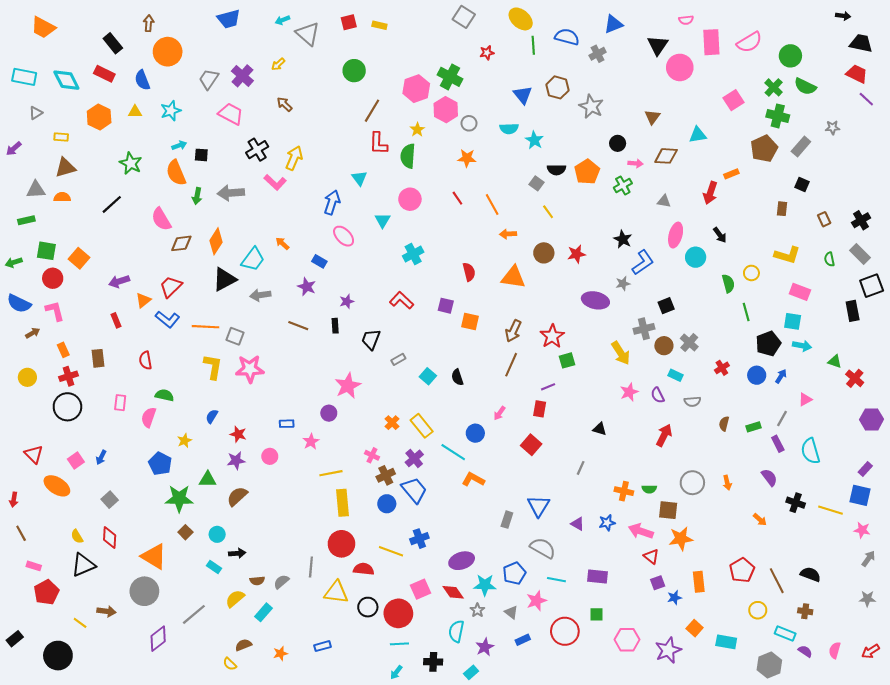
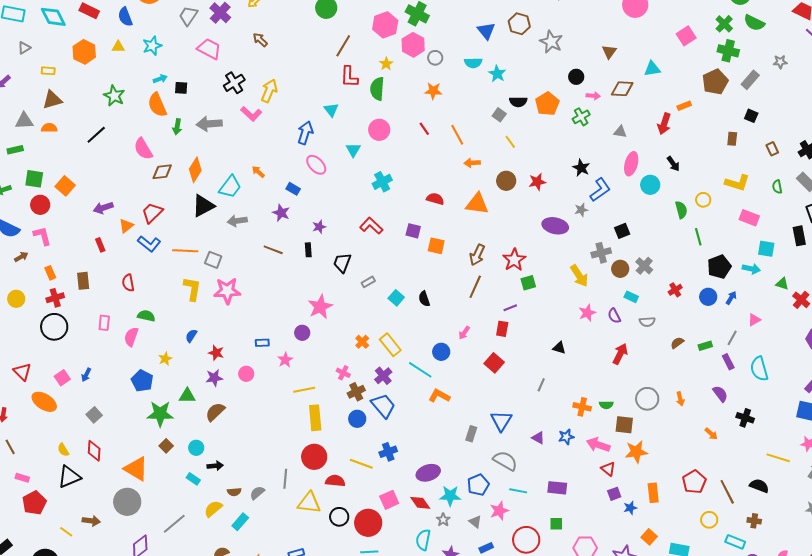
red semicircle: (469, 272) -> (435, 199), turned -60
cyan square: (793, 321) -> (766, 249), moved
brown semicircle: (724, 424) -> (677, 343), turned 40
yellow line: (830, 510) -> (778, 458), moved

